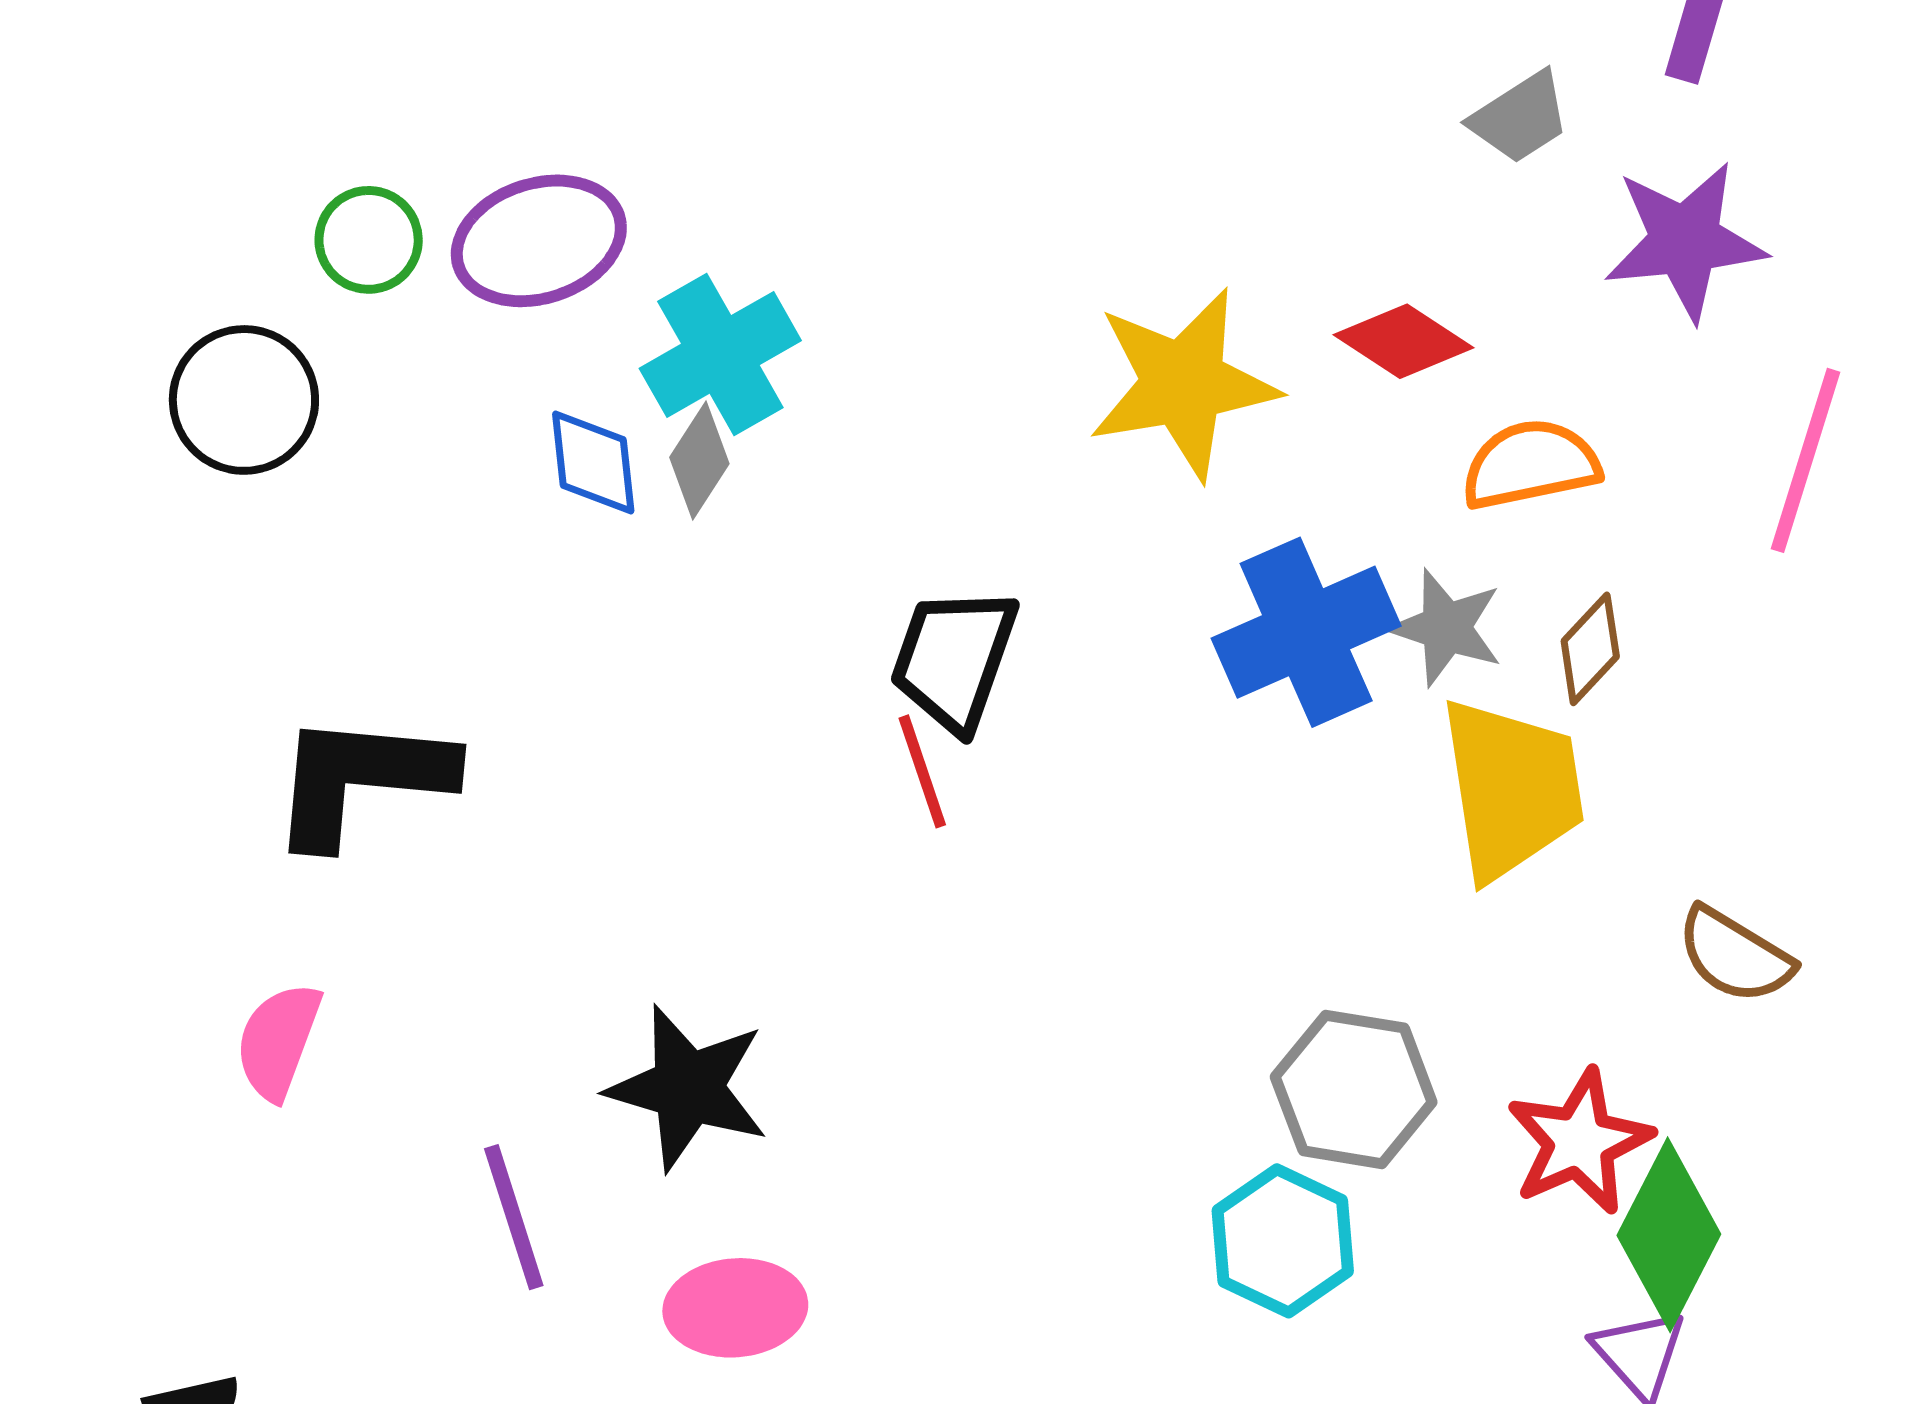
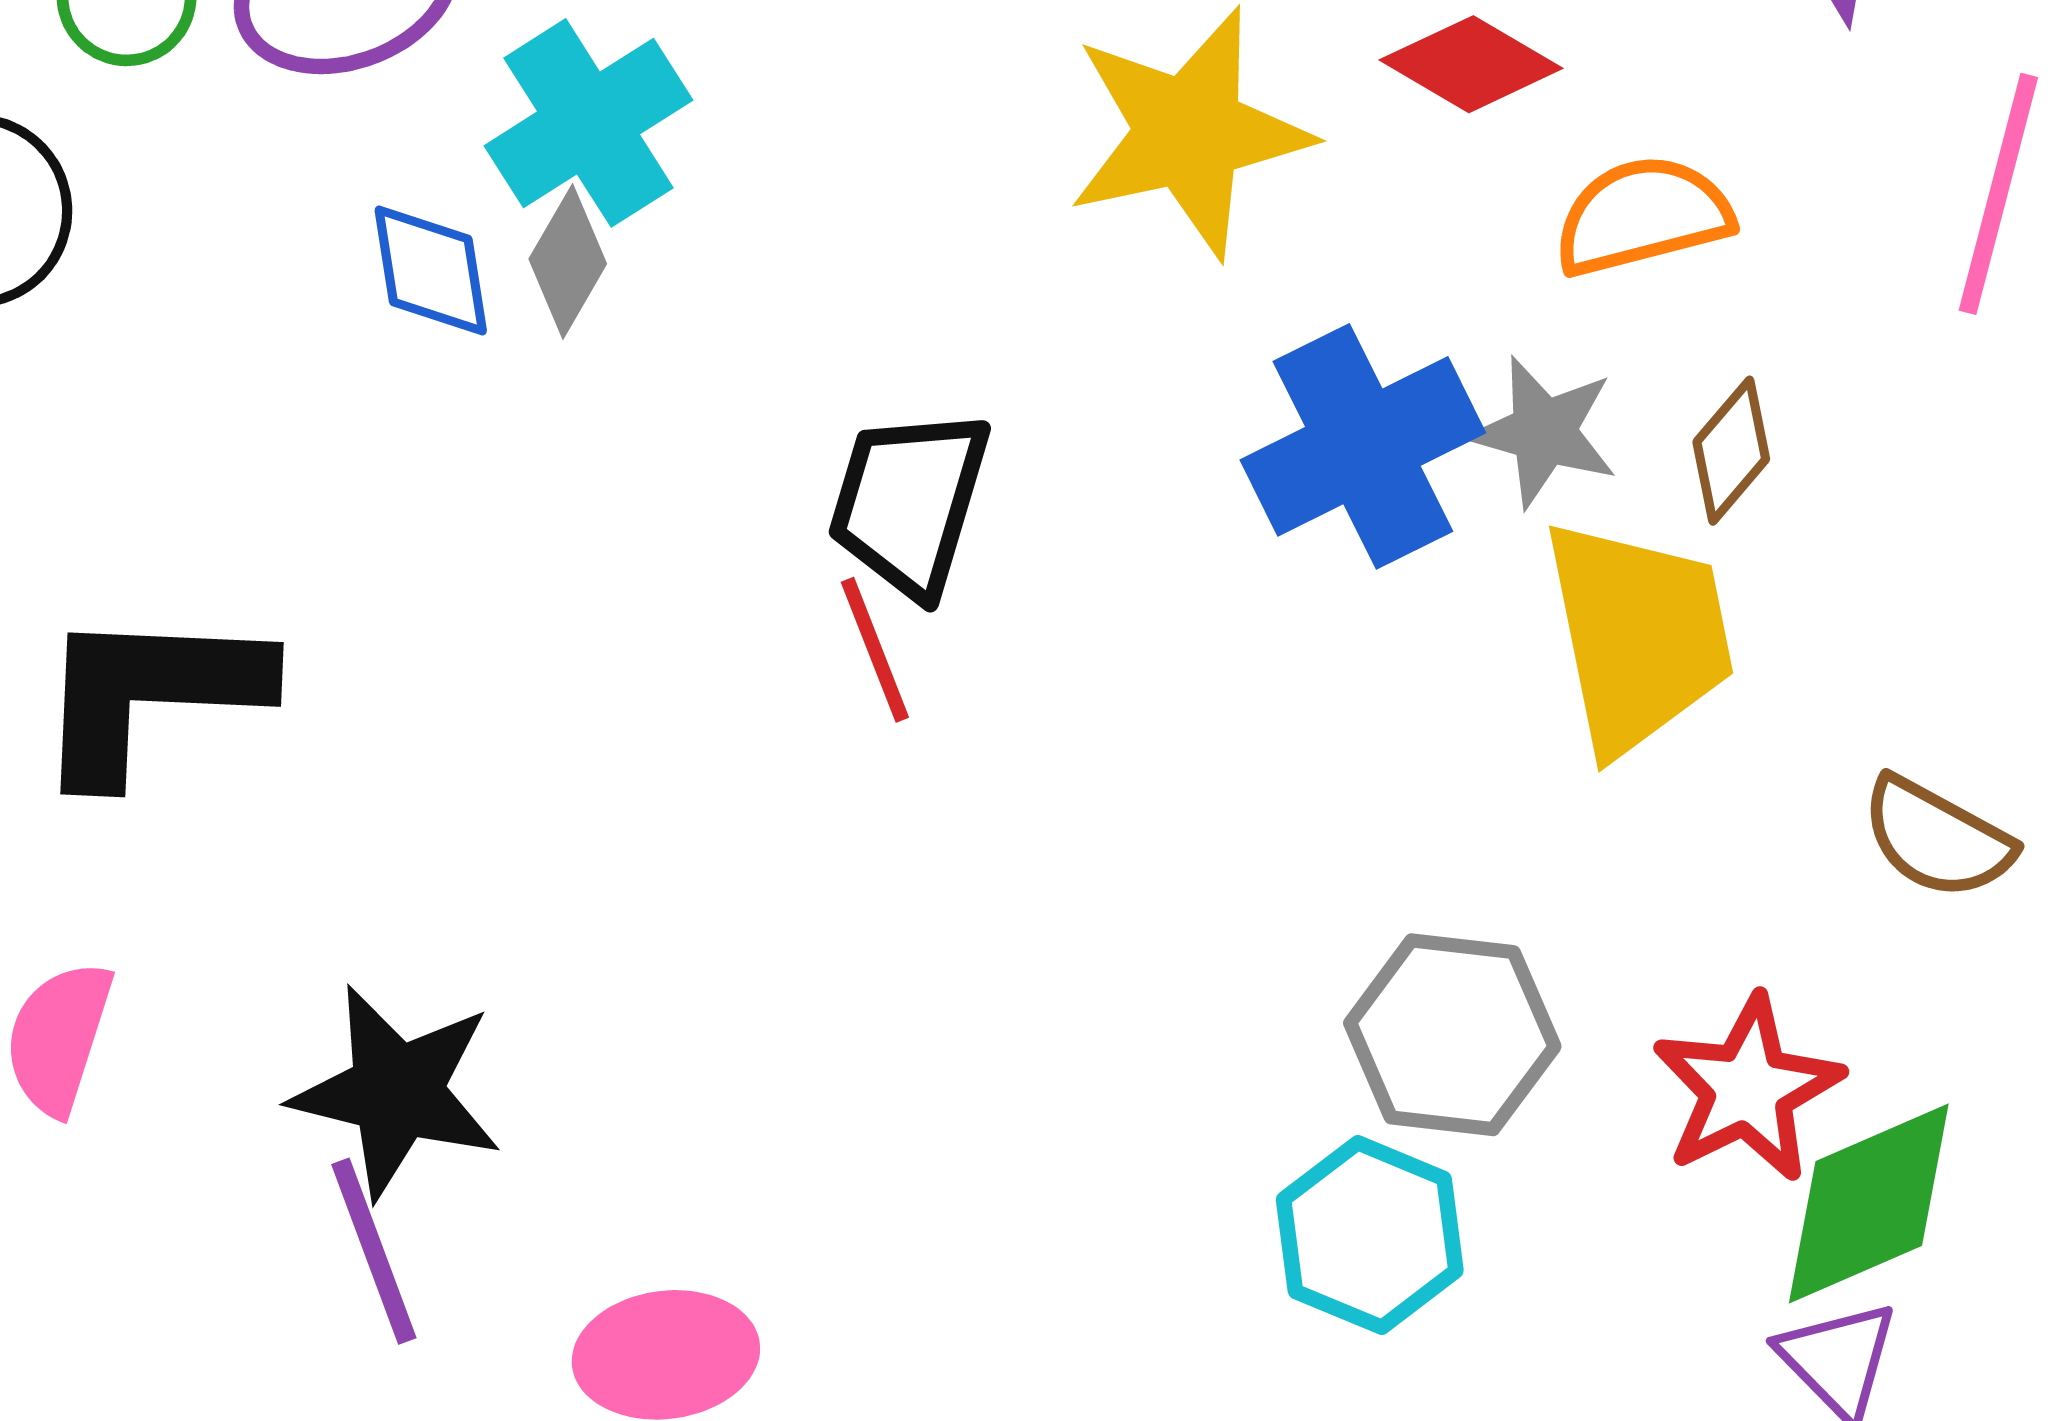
black star: (688, 1088) -> (397, 1092), moved
green diamond: (1669, 1235) -> (1869, 1203), turned 42

